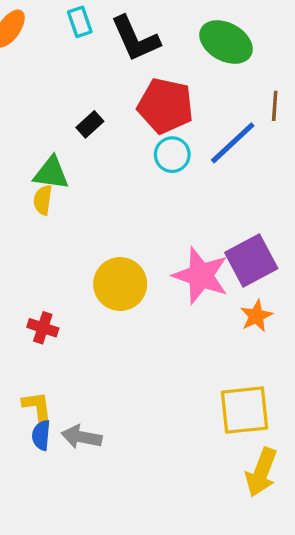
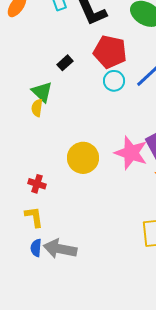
green triangle: (51, 173) -> (42, 92), turned 35
yellow L-shape: (38, 408) -> (34, 217), moved
gray arrow: (81, 437) -> (60, 249), size x1.4

